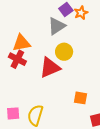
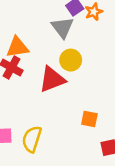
gray triangle: (57, 26) -> (62, 27), turned -36

